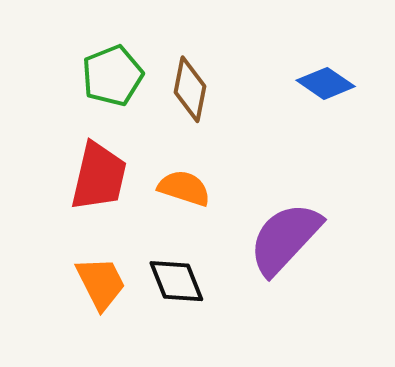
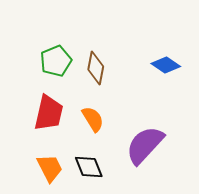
orange semicircle: (184, 188) -> (93, 119), turned 40

